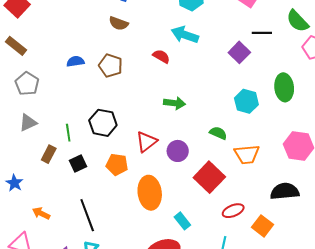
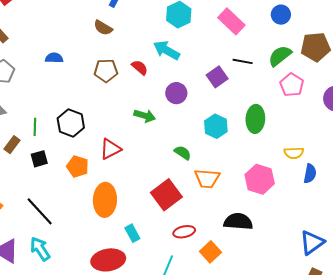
green semicircle: (298, 21) -> (280, 56), turned 85
brown pentagon: (111, 66) -> (106, 71), moved, turned -30
purple circle: (178, 151) -> (176, 93), moved
black line: (87, 215) -> (40, 211), turned -32

